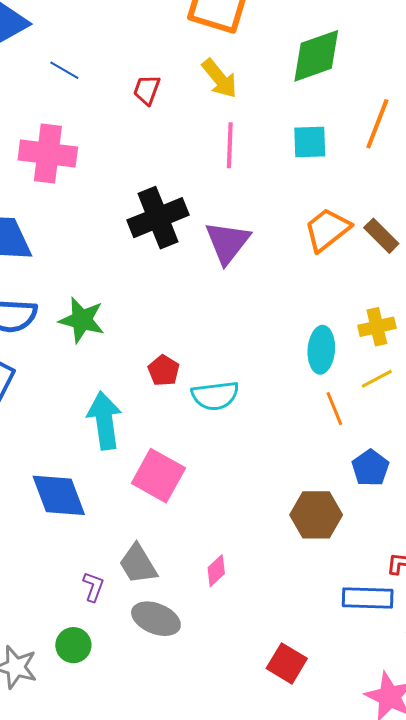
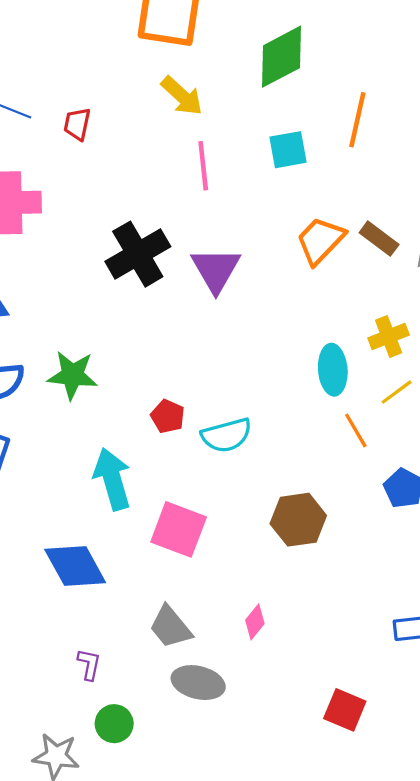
red trapezoid: (147, 90) -> (77, 124), moved
brown hexagon: (316, 515) -> (298, 520), moved
purple L-shape: (93, 587) -> (89, 664), moved

